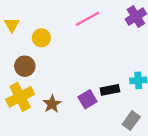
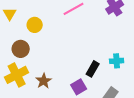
black rectangle: (110, 90) -> (93, 69), turned -49
purple square: (87, 99) -> (79, 87), moved

